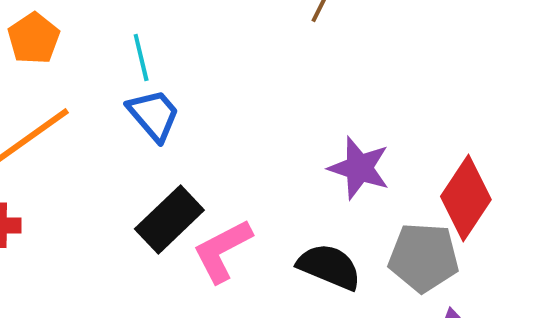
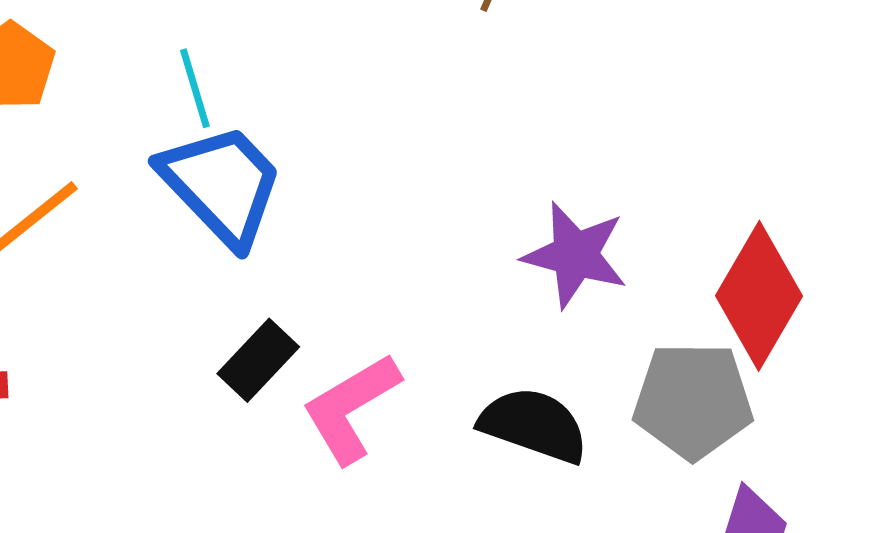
blue trapezoid: (154, 115) -> (222, 185), size x1.4
black rectangle: (169, 219) -> (258, 360), size x0.7

